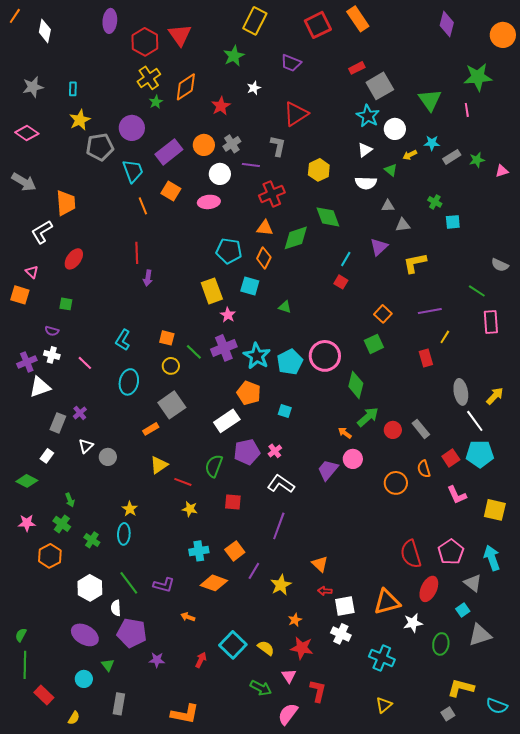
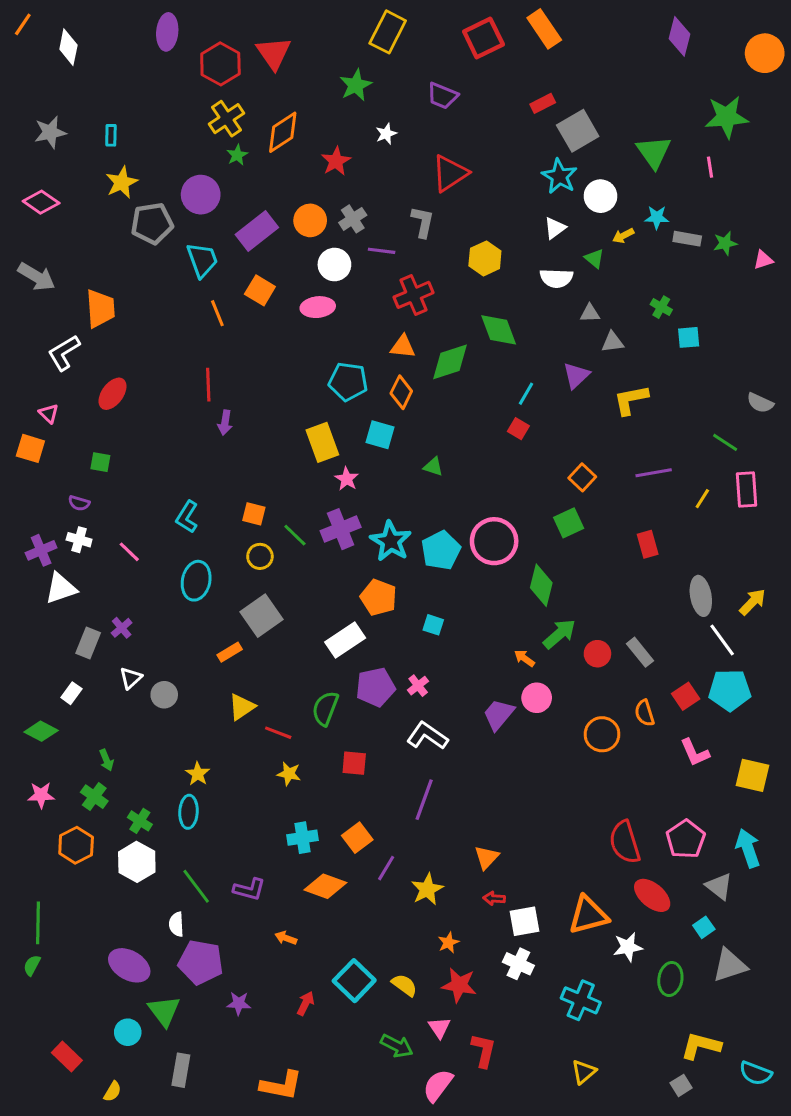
gray rectangle: (452, 157) -> (687, 239), turned 42
yellow line: (445, 337) -> (702, 499), moved
orange triangle: (320, 564) -> (486, 857), turned 30
white hexagon: (90, 588) -> (137, 862), moved
red ellipse: (429, 589) -> (652, 895), turned -75
green line: (25, 665) -> (38, 923), moved
green triangle: (108, 665) -> (164, 1011), size x1.6

